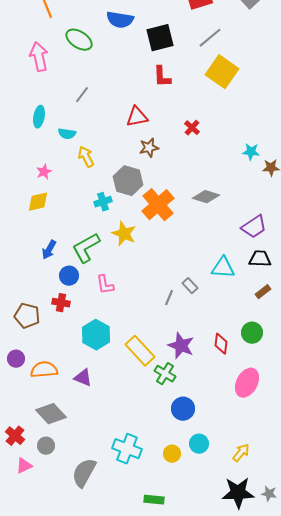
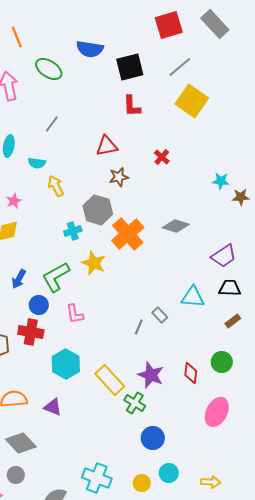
red cross: (61, 303) -> (31, 332), size x1.4
yellow arrow: (241, 453) -> (211, 482), turned 54

